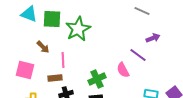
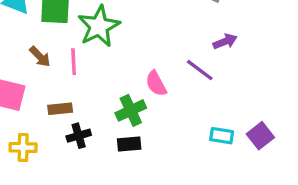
pink line: (63, 60) -> (74, 62), moved
pink semicircle: (123, 70) -> (156, 83), moved

